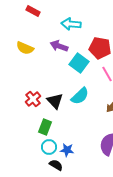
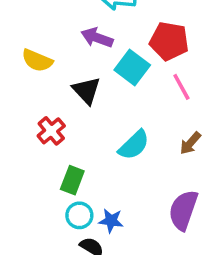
yellow semicircle: (25, 48) -> (37, 60), moved
cyan semicircle: (80, 96) -> (134, 145), moved
black triangle: (55, 101) -> (86, 90), moved

